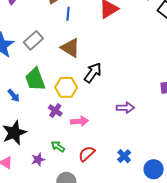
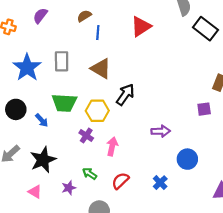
gray rectangle: (33, 40) -> (62, 61), turned -48
green trapezoid: (35, 79) -> (64, 103), turned -65
pink arrow: (79, 121) -> (112, 146), turned -72
blue circle: (154, 169) -> (187, 159), moved

